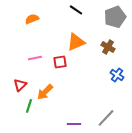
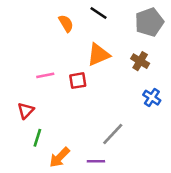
orange semicircle: (32, 19) -> (66, 23), moved, turned 80
orange arrow: (45, 92) -> (59, 157), moved
gray line: (106, 118) -> (113, 134), moved

